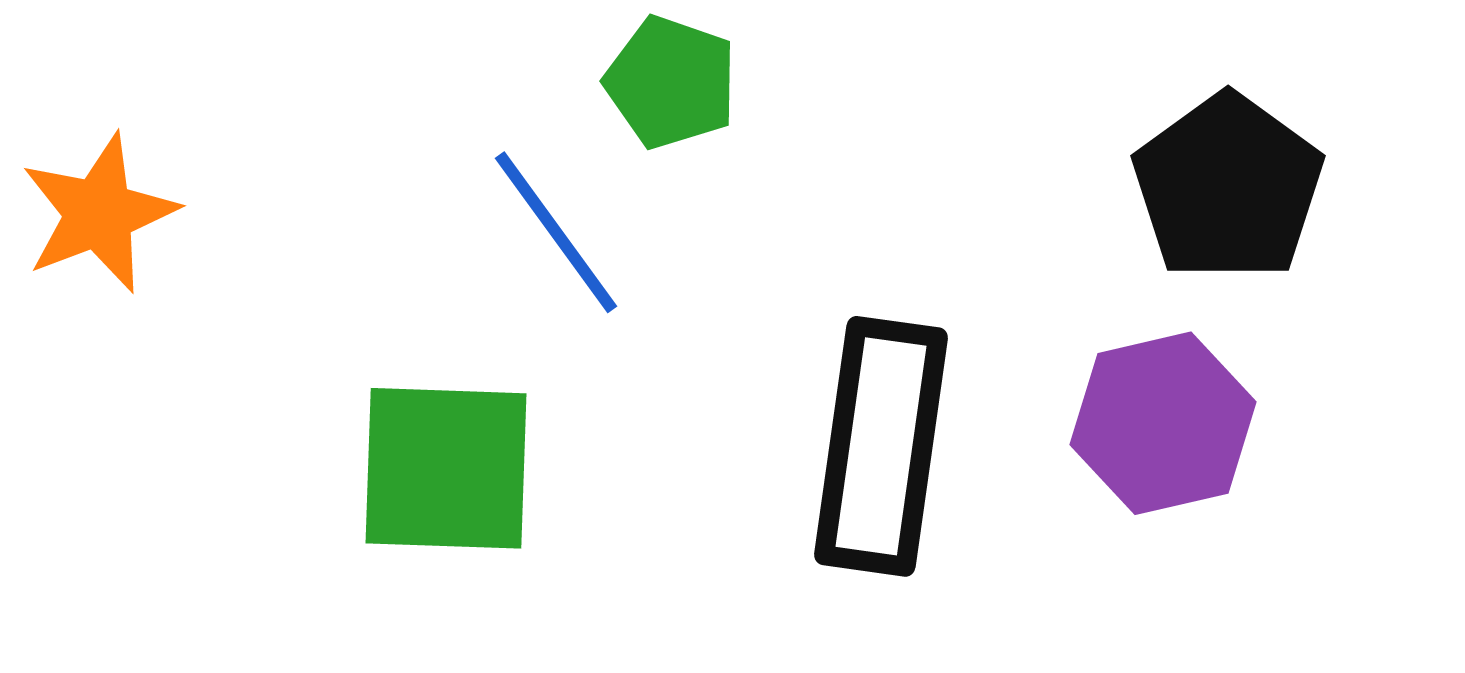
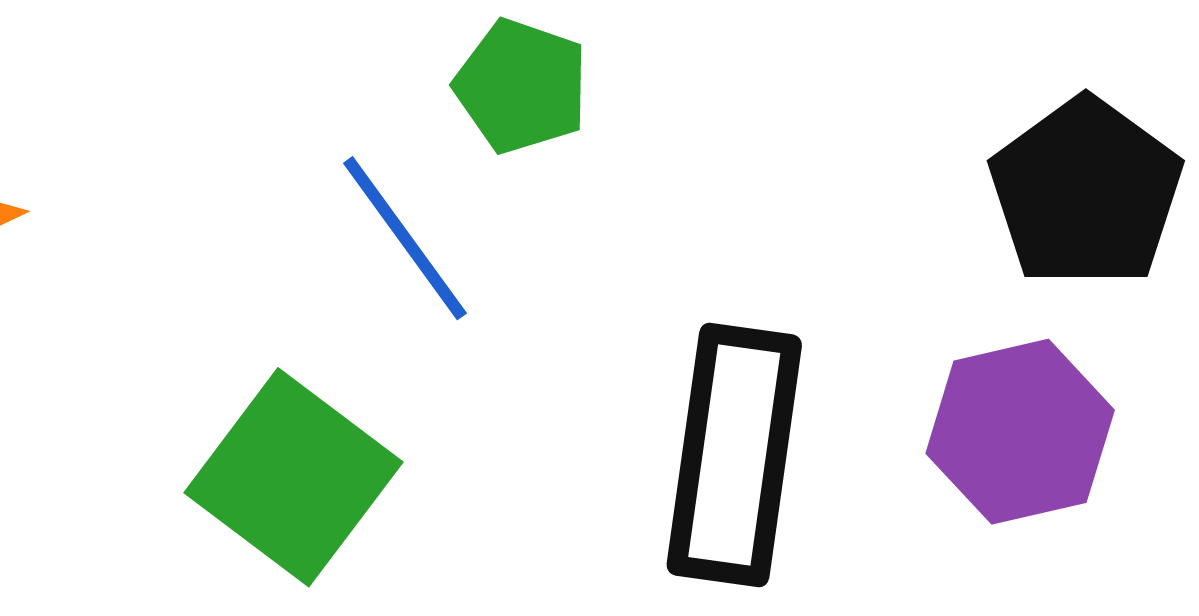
green square: (446, 468) -> (293, 477), turned 35

